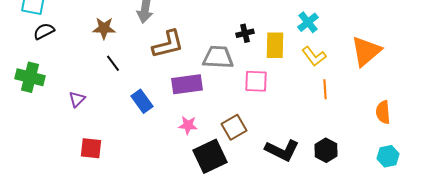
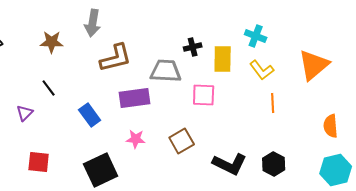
cyan cross: (308, 22) -> (256, 36), turned -30
black line: (113, 63) -> (49, 88), moved
black square: (210, 156) -> (101, 170), moved
cyan hexagon: (388, 156) -> (336, 170), size x1.4

